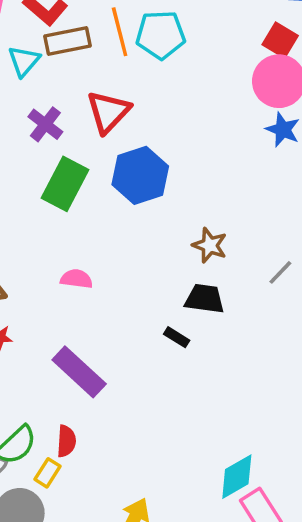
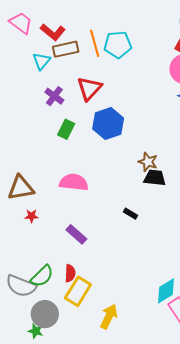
green rectangle: (65, 184) -> (66, 129), size x0.7
pink semicircle: (76, 279) -> (74, 182), size x1.6
black trapezoid: (205, 299) -> (155, 178), moved
purple rectangle: (79, 372) -> (76, 234), size x0.7
yellow rectangle: (48, 473) -> (78, 291), moved, size x1.8

